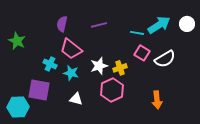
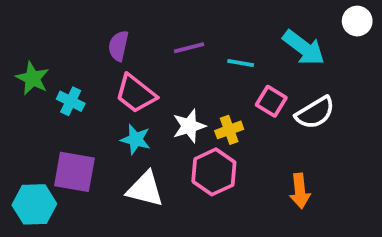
white circle: (187, 24) -> (357, 21), moved
cyan arrow: (159, 25) -> (304, 48), turned 70
cyan line: (137, 33) -> (241, 63), moved
cyan cross: (50, 64) -> (71, 101), moved
white triangle: (76, 99) -> (145, 189), size x1.5

